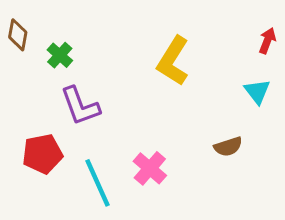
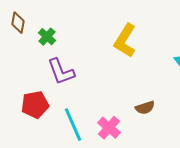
brown semicircle: (228, 147) -> (145, 108), moved
pink cross: (150, 168) -> (109, 128), moved

